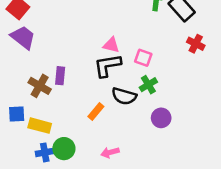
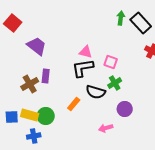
purple trapezoid: (23, 37) -> (37, 46), moved
brown cross: (40, 86) -> (30, 84), turned 30
blue square: (17, 114) -> (12, 117), moved
green circle: (64, 149) -> (46, 116), moved
pink arrow: (110, 152) -> (106, 128), moved

